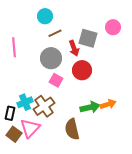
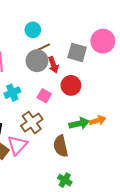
pink circle: (113, 27) -> (103, 41), size x1.5
red arrow: (74, 48) -> (53, 65), moved
gray circle: (51, 58) -> (37, 61), moved
cyan cross: (25, 102) -> (12, 93), moved

